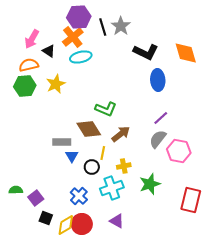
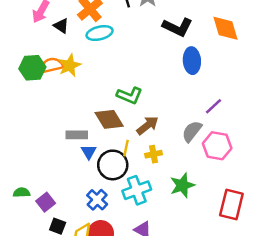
orange semicircle: (29, 65) -> (52, 65), moved
purple line: (161, 118) -> (213, 106), moved
yellow cross: (124, 166) -> (154, 154), moved
black circle: (92, 167) -> (113, 165), size x1.6

